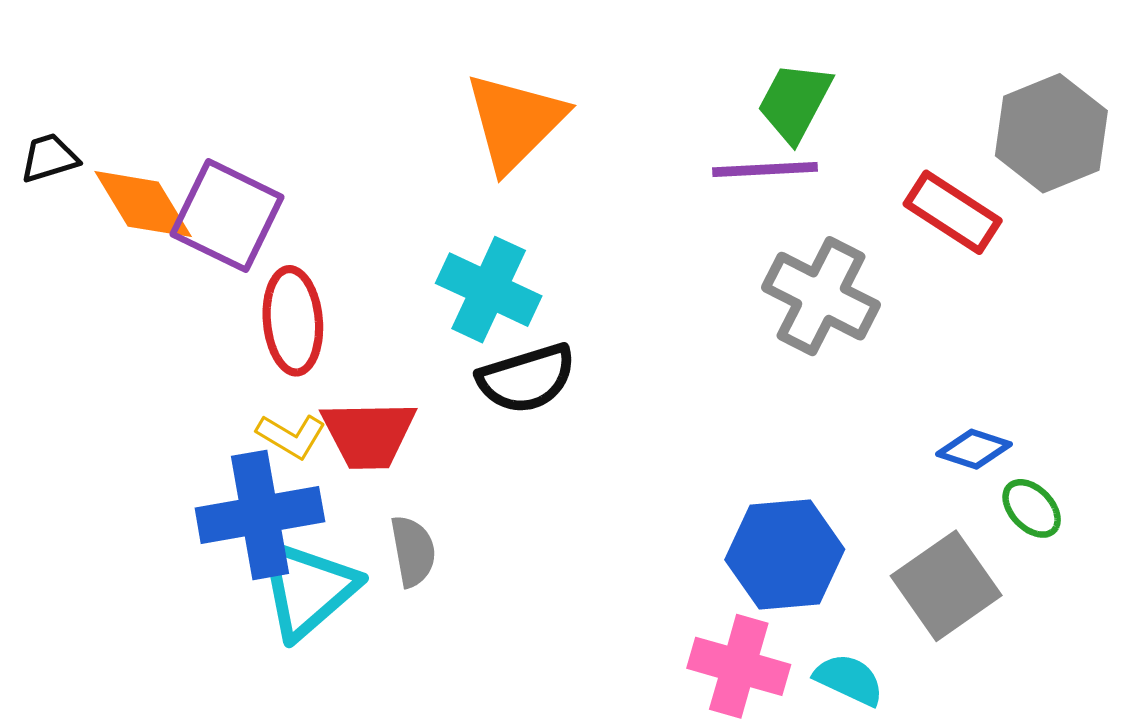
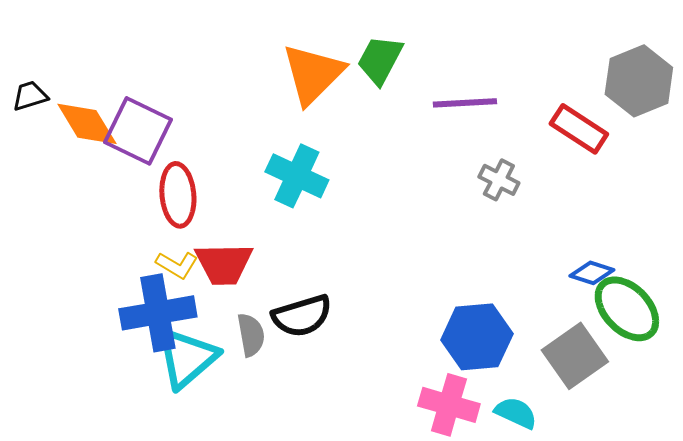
green trapezoid: (795, 102) -> (380, 60), moved
gray cross: (821, 296) -> (499, 180), size x0.6
black semicircle: (526, 378) -> (302, 316), moved
green ellipse: (1032, 508) -> (627, 309), size x1.8

